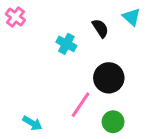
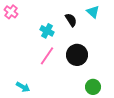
pink line: (80, 105) -> (47, 56), moved
green circle: (113, 122) -> (93, 87), moved

